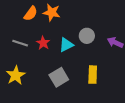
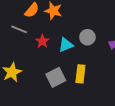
gray line: (20, 43) -> (19, 29), moved
yellow rectangle: (93, 75) -> (80, 74), moved

